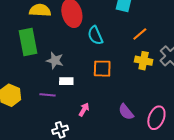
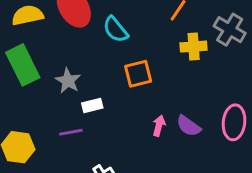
gray star: (55, 61) -> (68, 81), turned 30
pink arrow: (84, 110) -> (159, 126), moved

